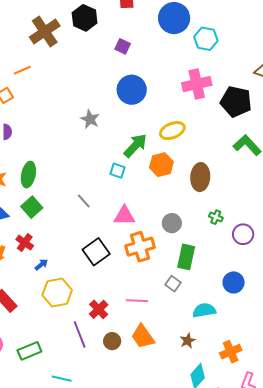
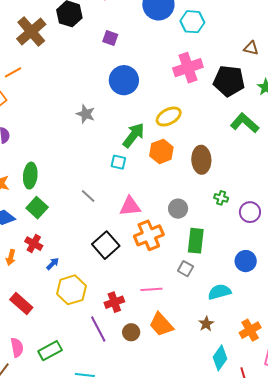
red cross: (99, 309) -> (114, 302), turned 30

